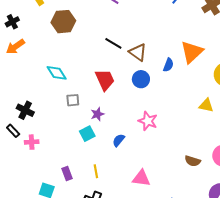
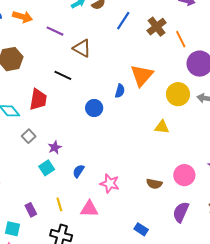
brown triangle: (138, 52) -> (82, 48), moved
red trapezoid: (105, 80) -> (38, 99), moved, turned 40
gray square: (73, 100) -> (29, 136), turned -32
pink star: (148, 121) -> (110, 184), moved
pink triangle: (141, 178) -> (89, 209), moved

